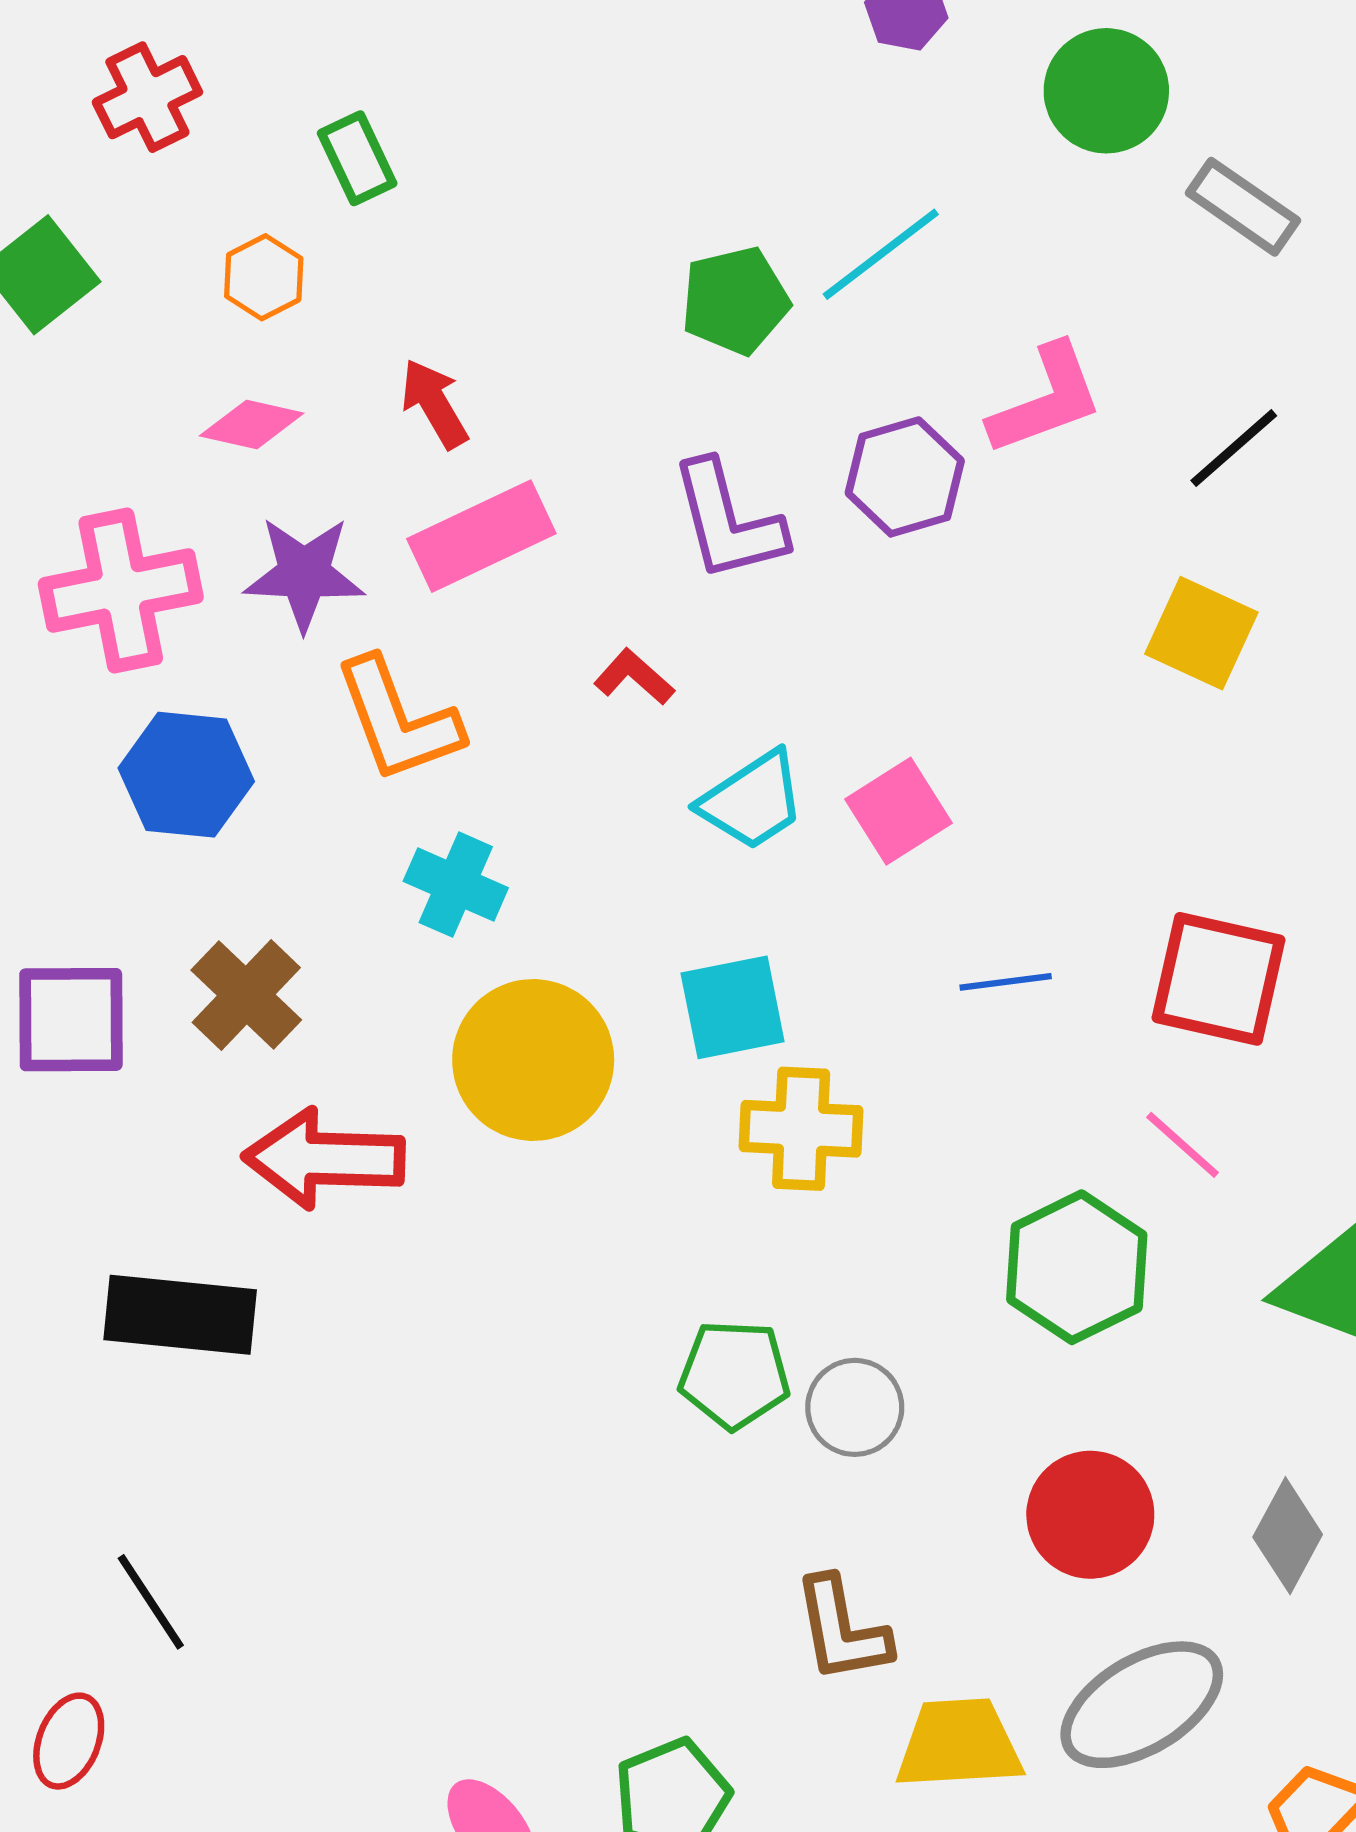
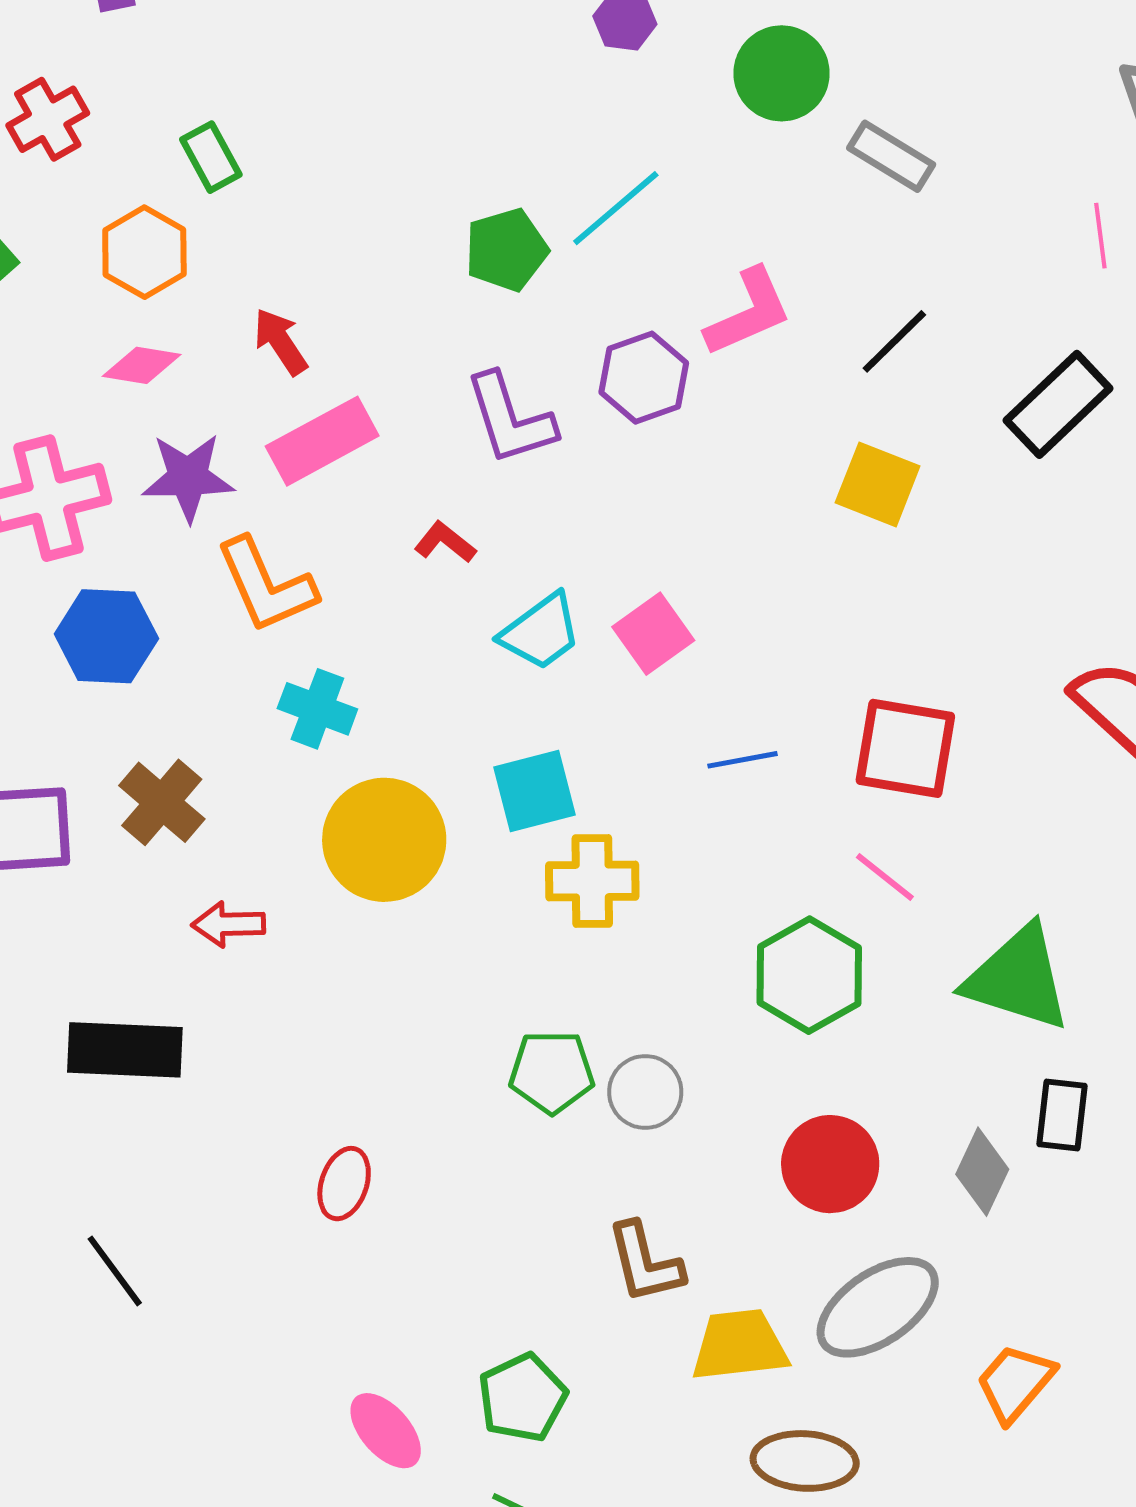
orange hexagon: (264, 277) -> (144, 252), size x1.4
red arrow: (324, 1159) -> (228, 924), size x0.6
red ellipse: (69, 1741) -> (344, 1184), moved

